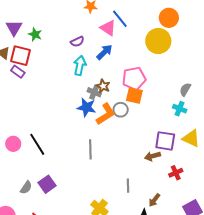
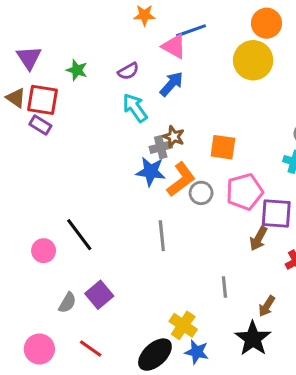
blue line: (120, 19) -> (191, 31), turned -66
green star: (35, 34) -> (77, 70), moved
cyan arrow: (80, 66) -> (135, 108), turned -42
pink pentagon: (134, 78) -> (244, 192), moved
gray cross: (94, 92) -> (161, 147), turned -32
gray circle: (121, 110) -> (201, 193), moved
pink circle: (13, 144) -> (44, 251), moved
brown arrow: (152, 156) -> (258, 239), turned -42

